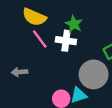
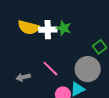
pink line: (40, 39) -> (50, 69), moved
white cross: (66, 41) -> (48, 30), moved

